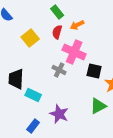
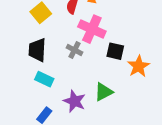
black trapezoid: (16, 79) -> (37, 50), moved
green triangle: (98, 106) -> (104, 92), moved

